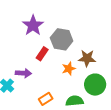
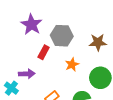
brown star: (87, 58) -> (98, 42), moved

